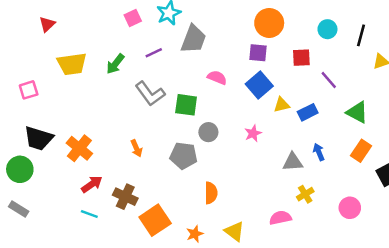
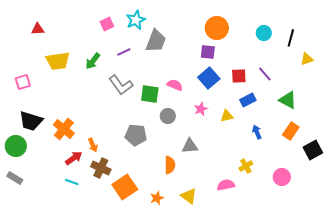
red triangle: (47, 24) -> (38, 29), turned 40
red square: (301, 58) -> (239, 76), moved
pink semicircle: (217, 78) -> (175, 85), moved
yellow triangle: (282, 105) -> (227, 116), moved
pink star: (253, 133) -> (201, 109), moved
orange arrow: (136, 148) -> (93, 145), moved
gray pentagon: (184, 156) -> (136, 135), moved
gray triangle: (293, 162) -> (190, 146), moved

